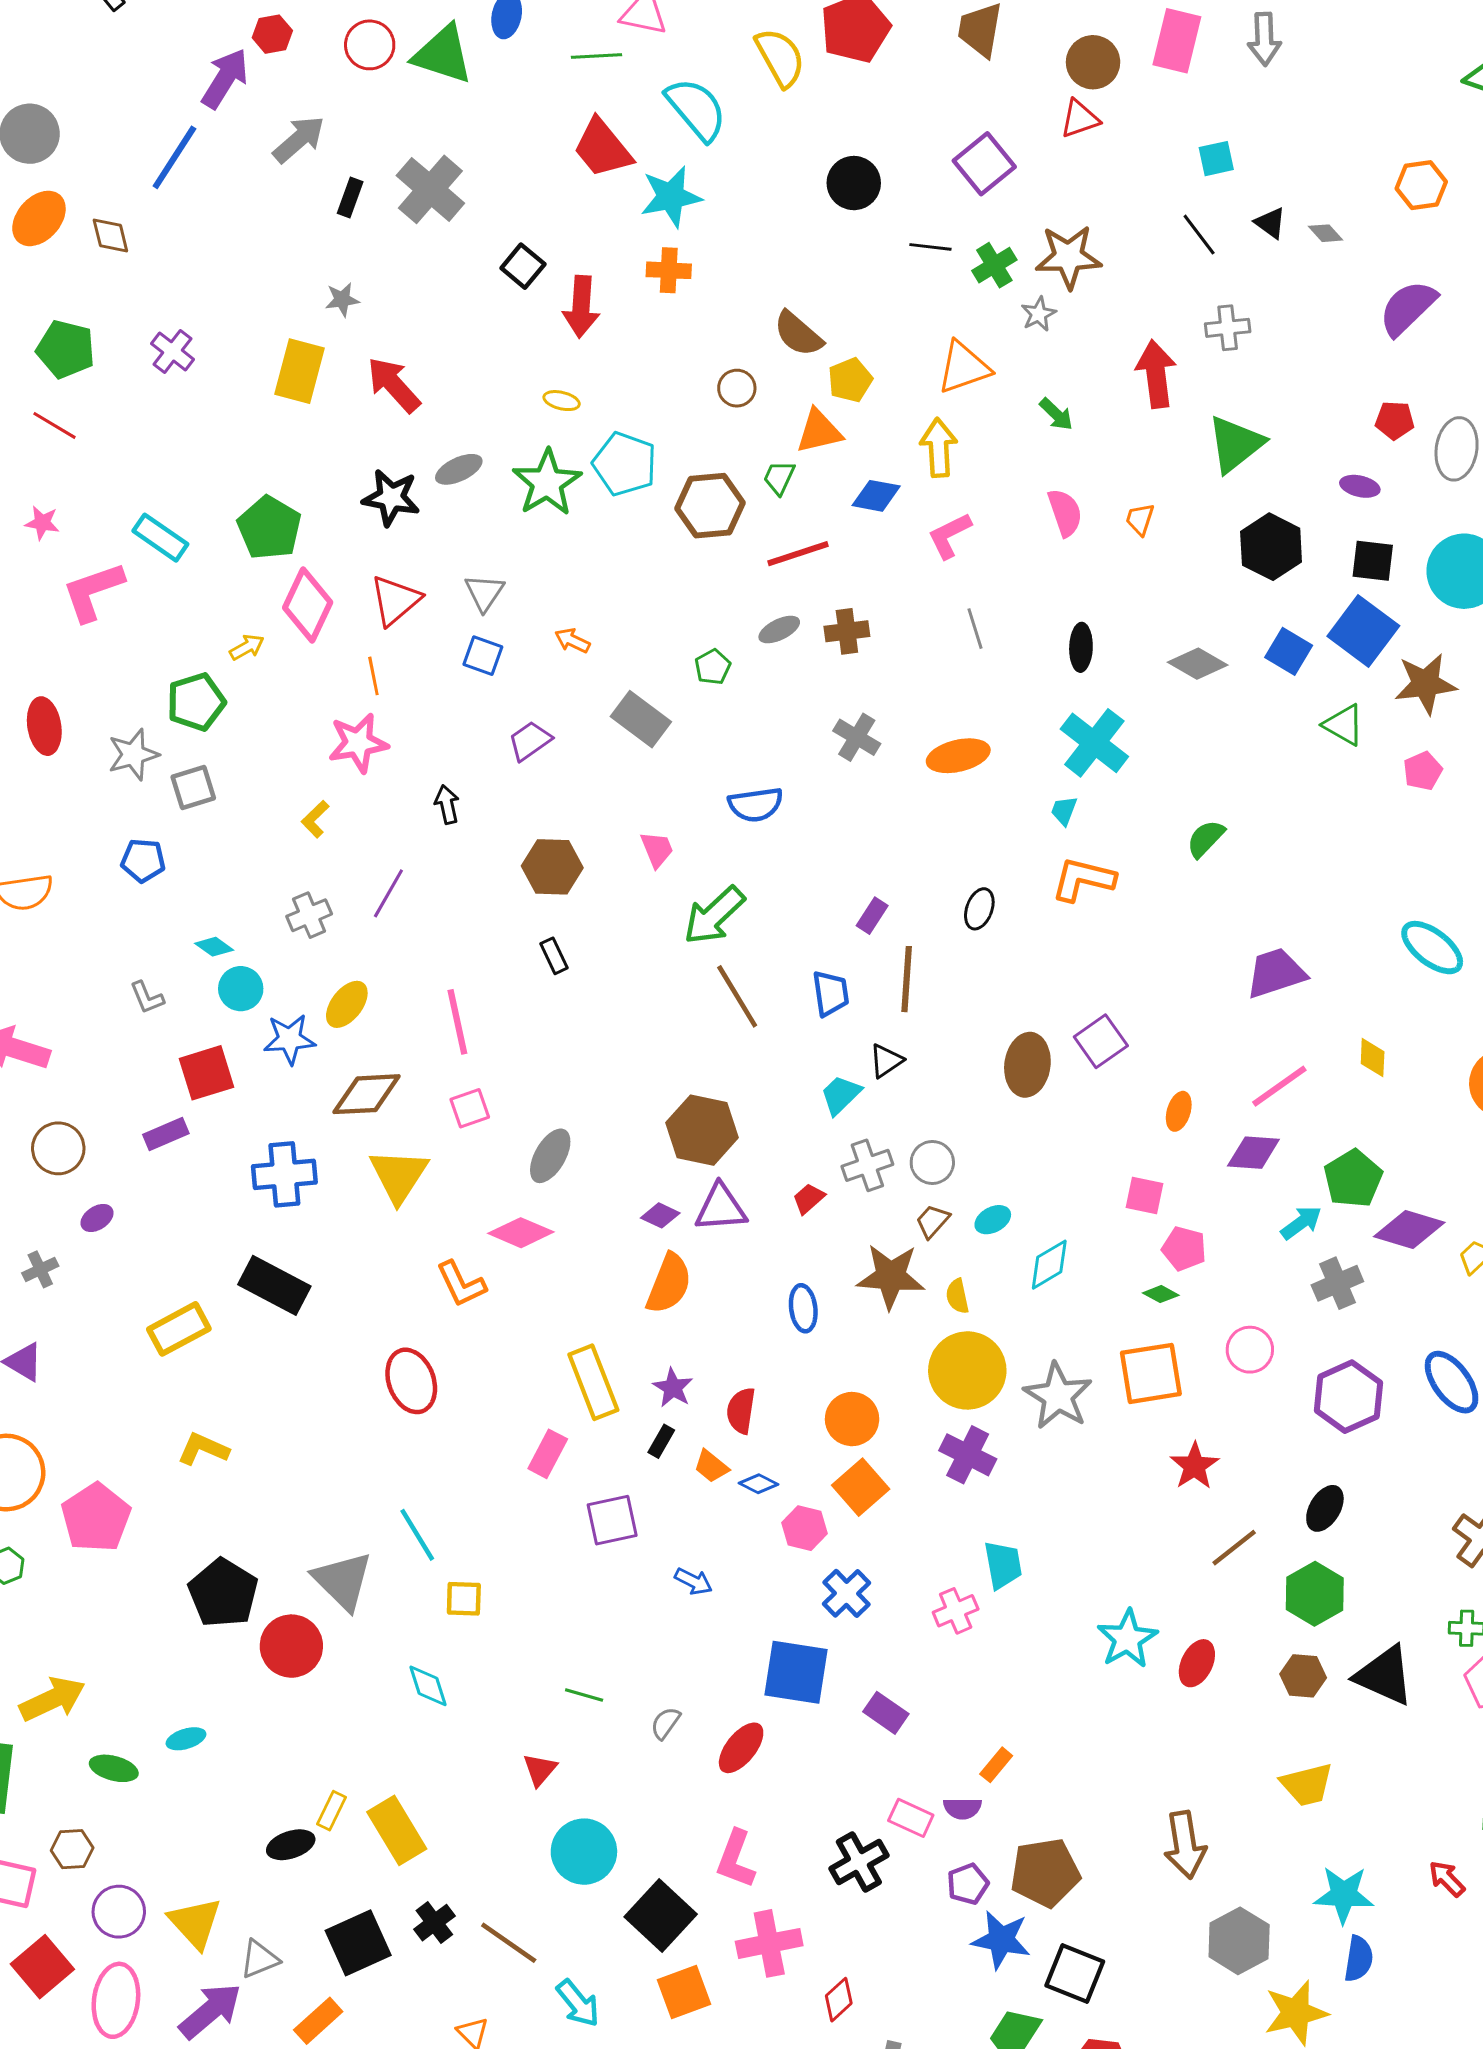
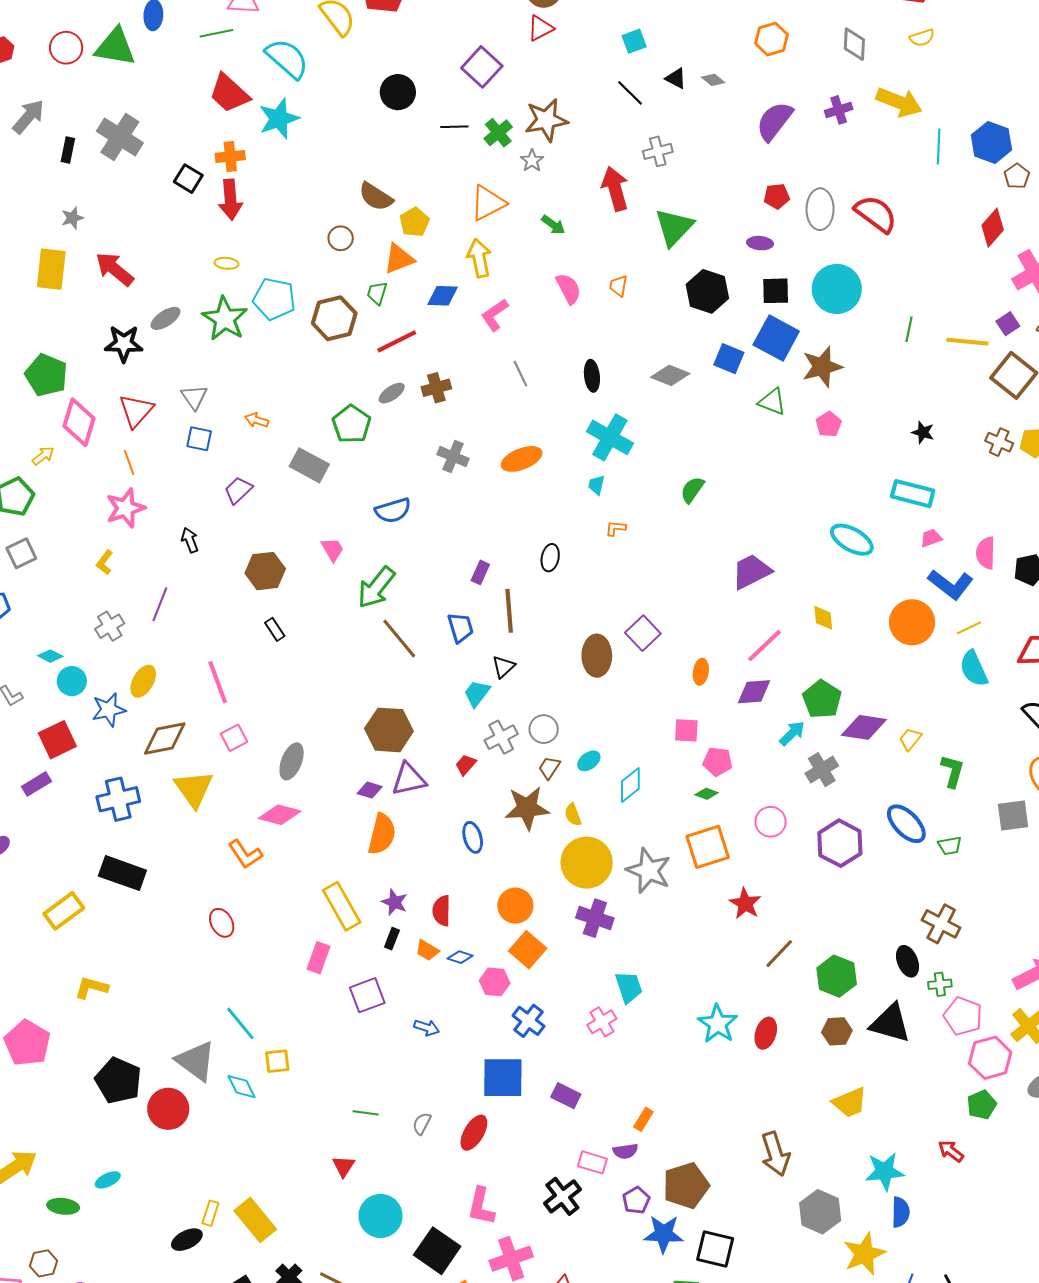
orange cross: (669, 270) -> (230, 156), moved
green pentagon: (713, 667) -> (351, 424), size x1.6
orange L-shape: (1083, 879) -> (616, 528), size x0.5
red ellipse: (411, 1381) -> (222, 923), size x0.7
black ellipse: (1325, 1508) -> (908, 961), moved, turned -44
cyan diamond: (428, 1686) -> (241, 1087), moved

